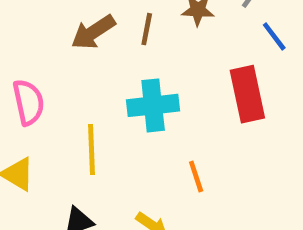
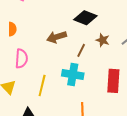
brown line: (147, 29) -> (81, 50), moved

